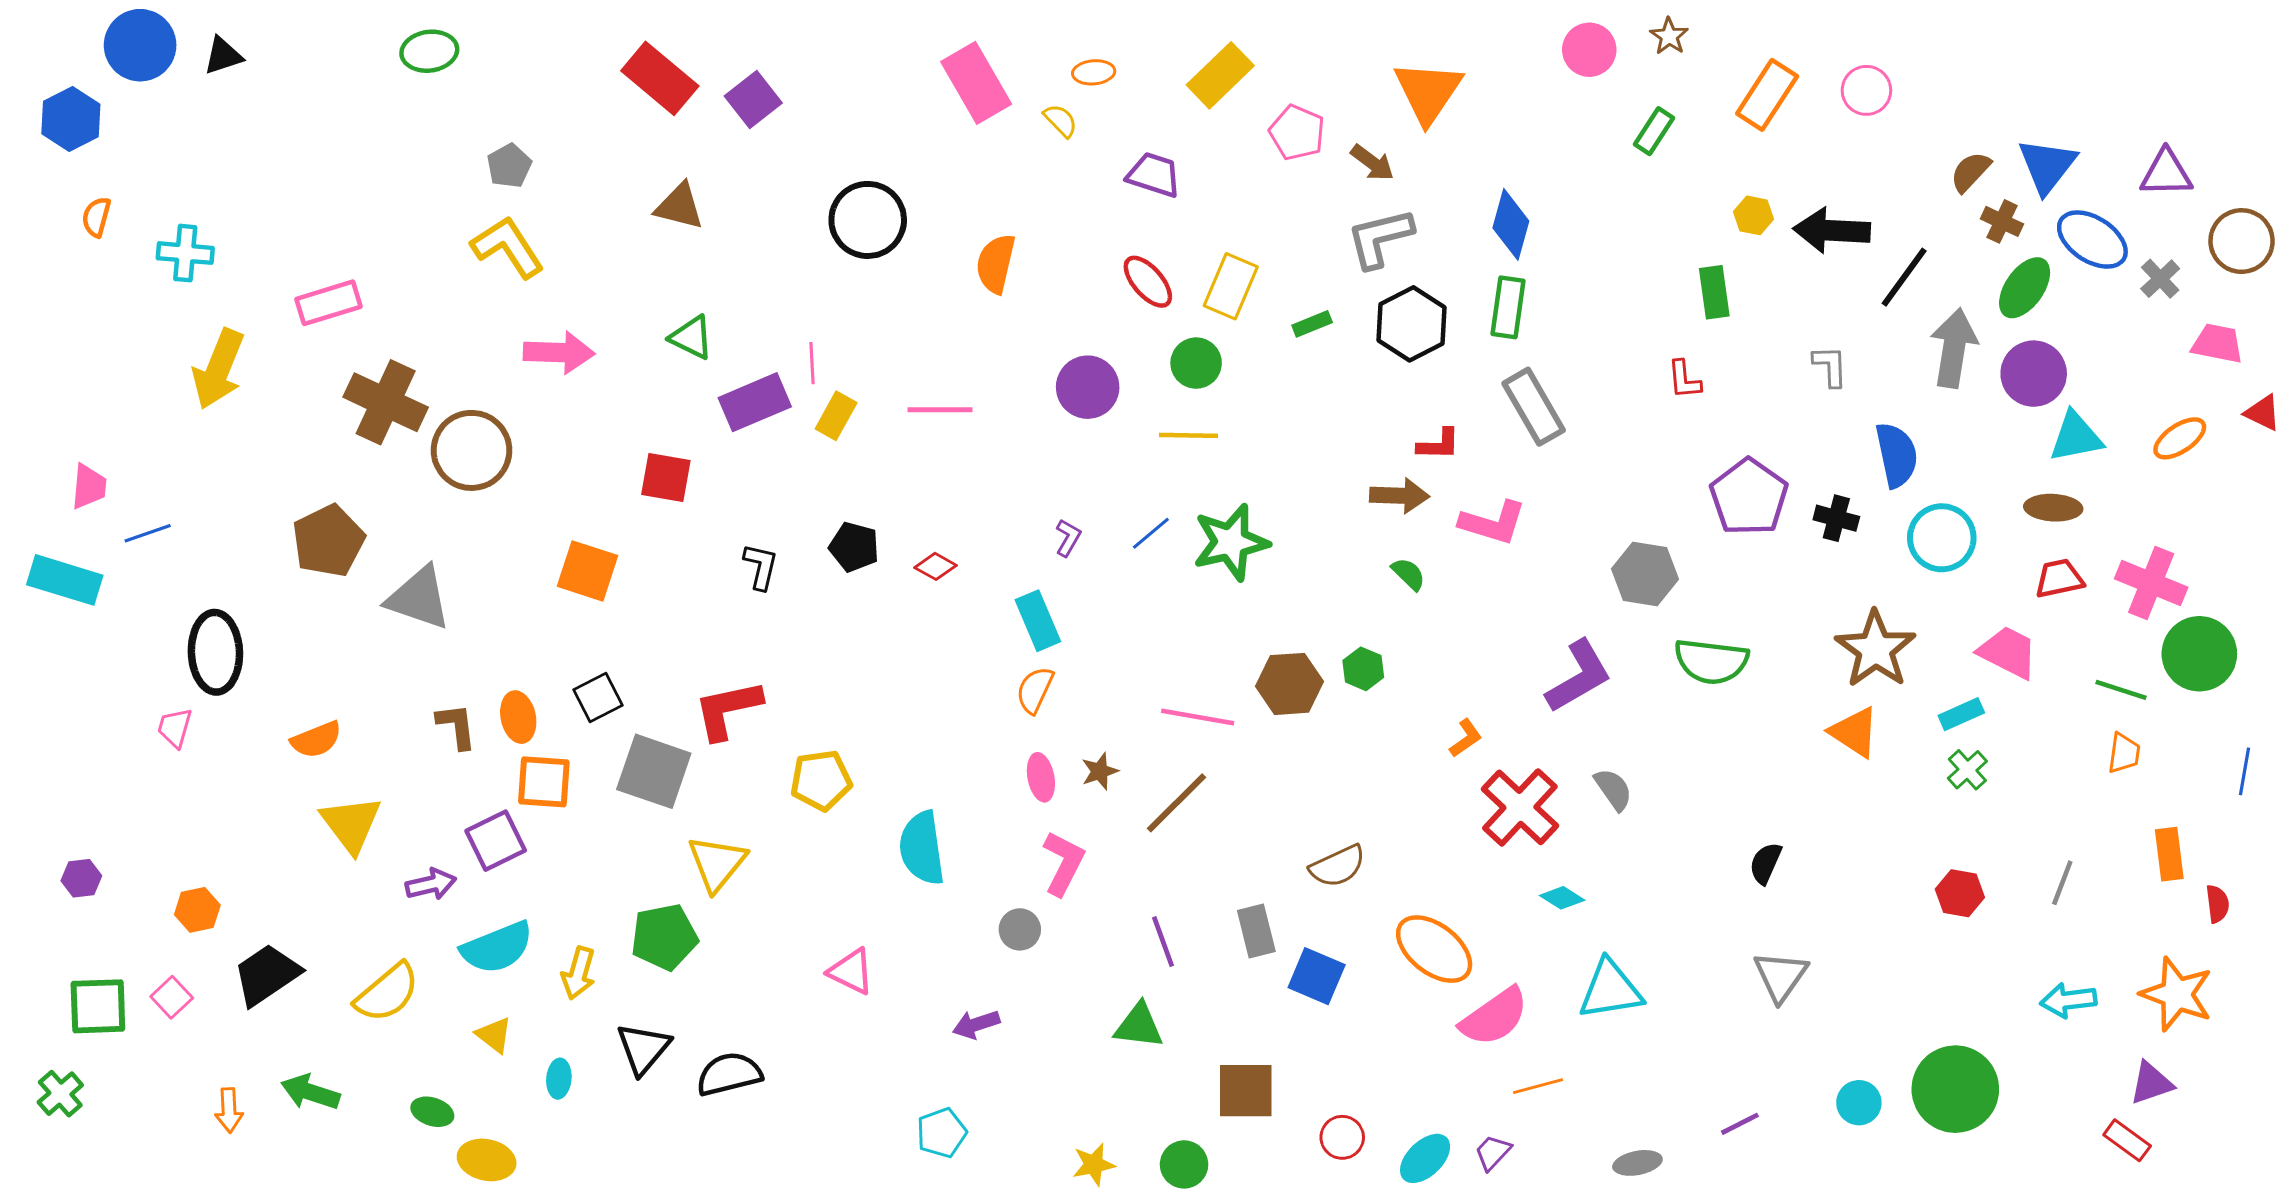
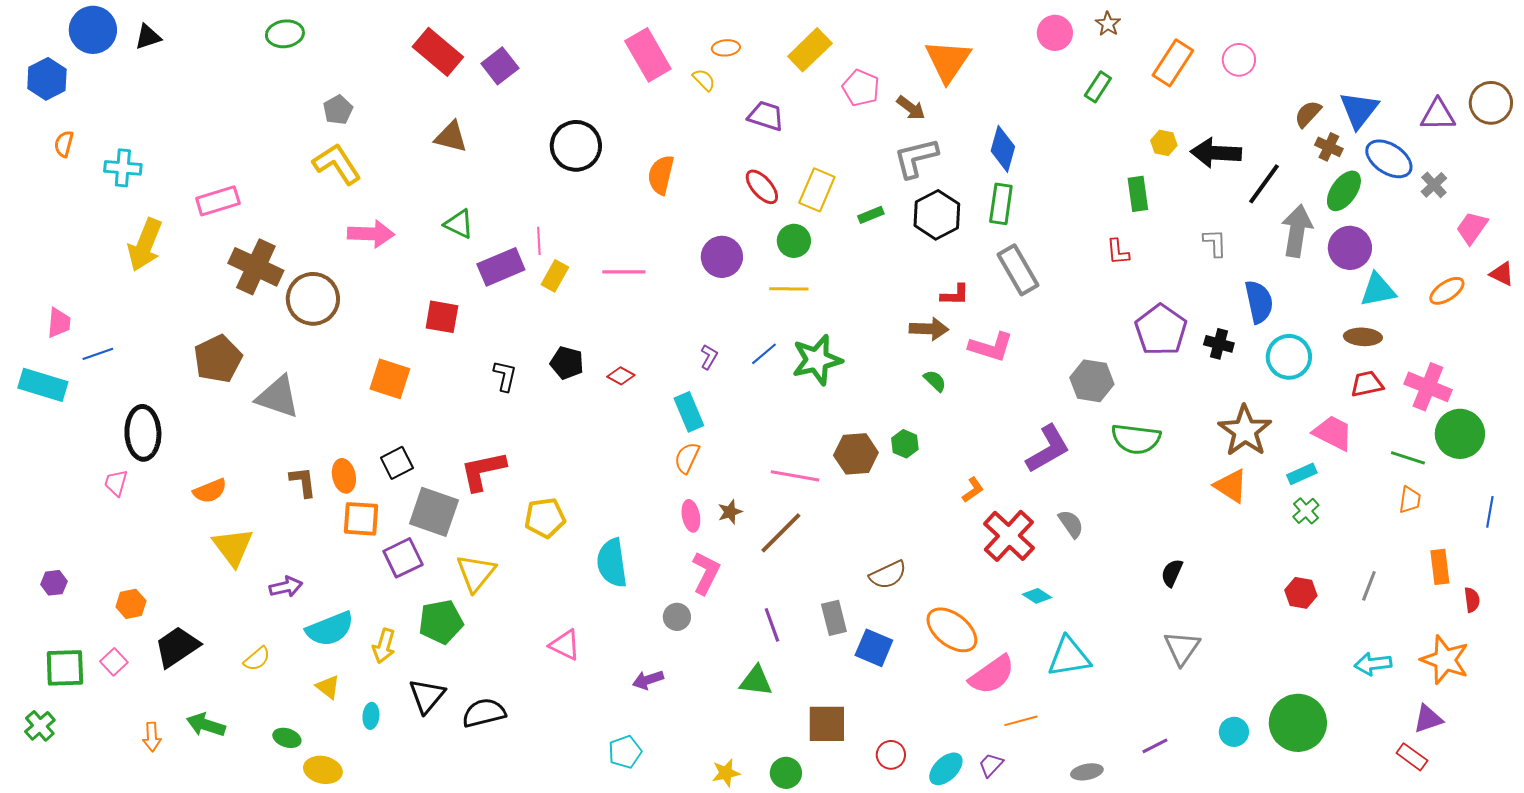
brown circle: (2242, 241) -> (1491, 103), moved
pink trapezoid: (2217, 343) -> (1472, 228), turned -66
purple square: (496, 841) -> (403, 558), moved
yellow semicircle: (387, 993) -> (257, 659), size x0.6

